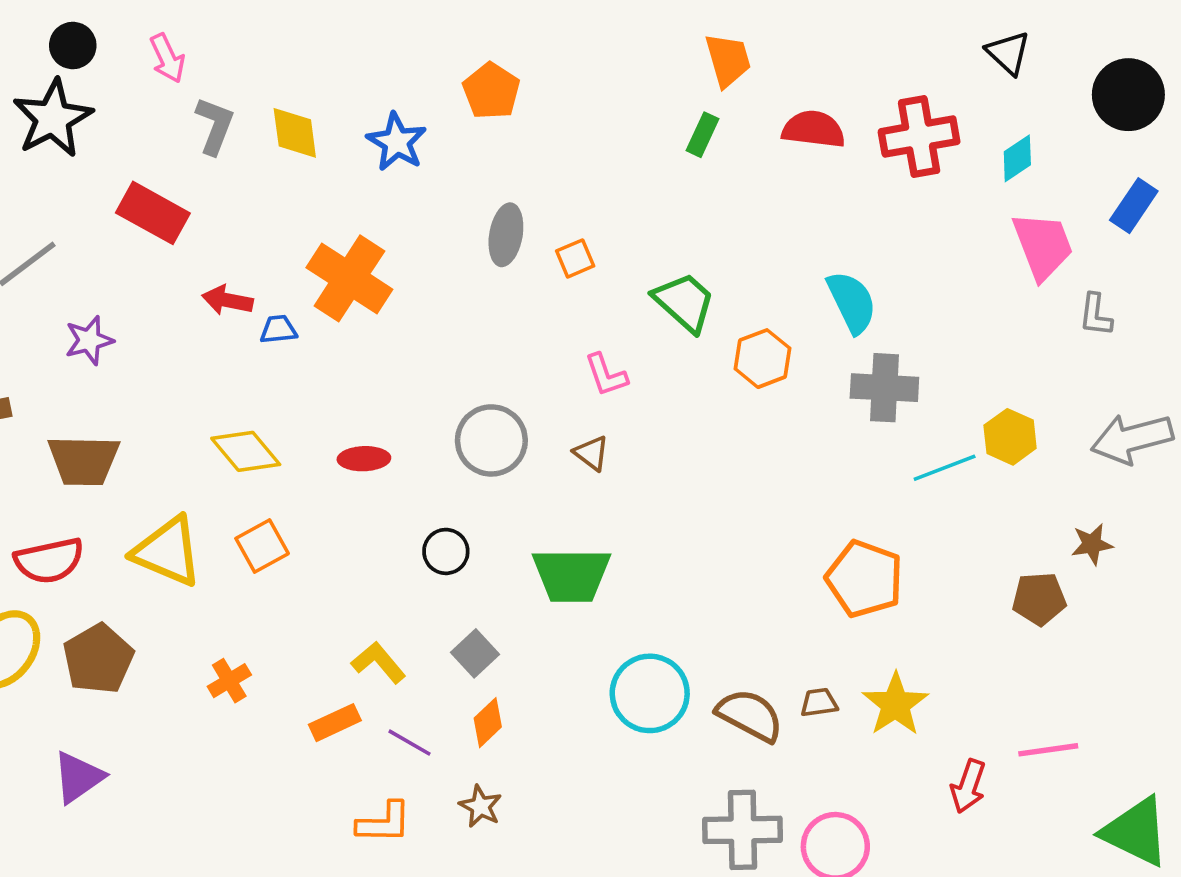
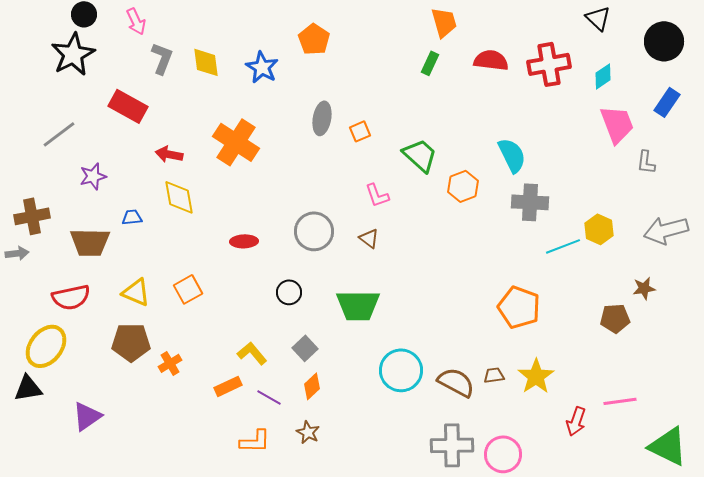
blue trapezoid: (278, 329) -> (132, 217), moved
yellow diamond: (246, 451) -> (179, 197), moved, turned 30
yellow triangle: (167, 551) -> (136, 292), size x0.7
brown pentagon: (98, 659) -> (131, 342), moved, turned 30

